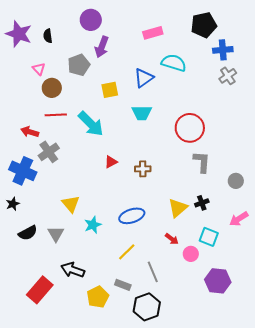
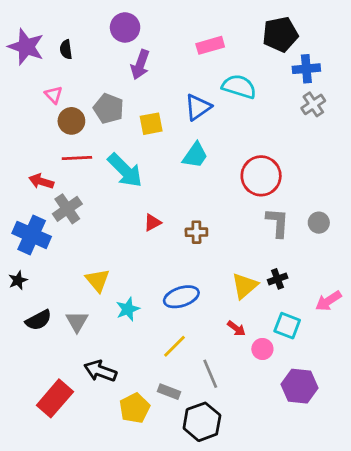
gray pentagon: (79, 65) -> (109, 109), moved, turned -30
cyan trapezoid: (142, 113) -> (195, 155), turned -55
gray circle: (236, 181) -> (319, 223), moved

